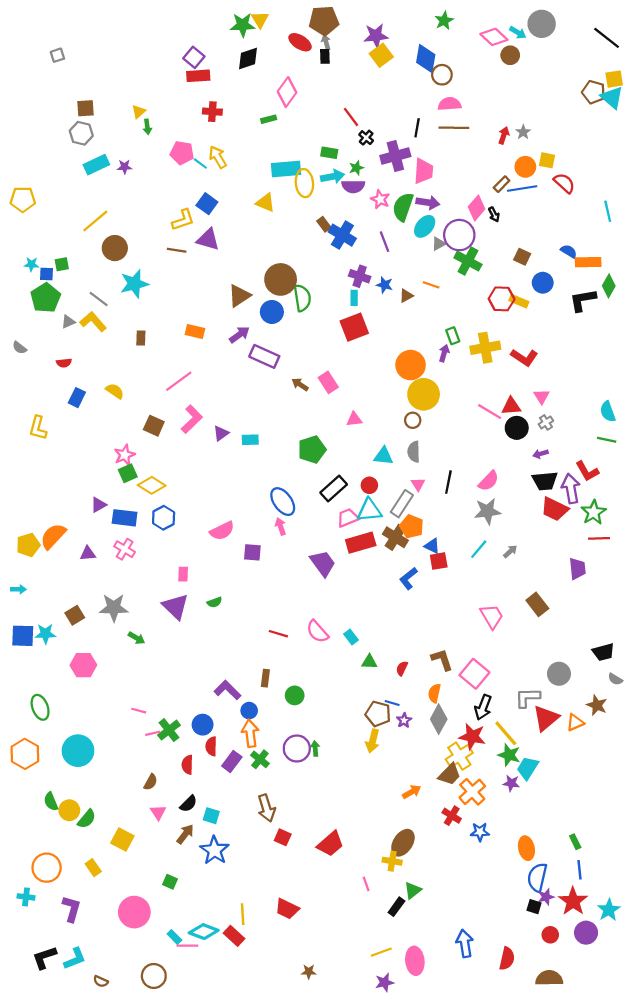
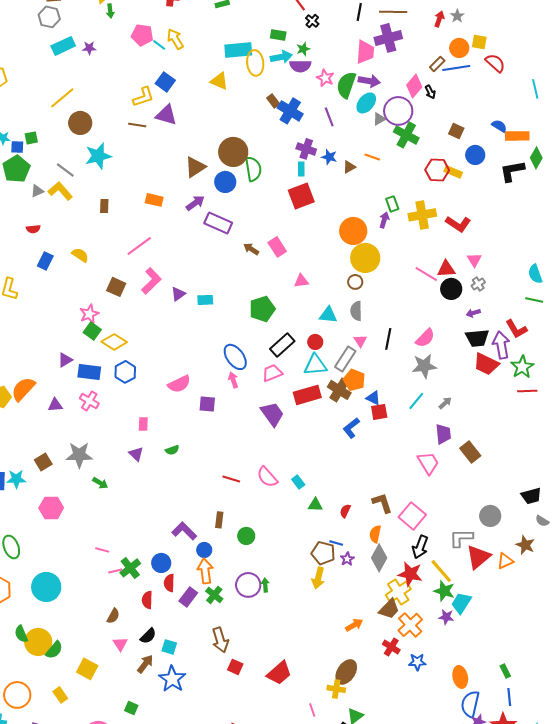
purple cross: (395, 156) -> (388, 38), moved
green square: (128, 473) -> (92, 331), turned -30
pink trapezoid: (348, 518) -> (272, 373), moved
purple trapezoid: (577, 569) -> (443, 434), moved
purple triangle: (175, 607) -> (136, 454), size x0.6
yellow circle: (69, 810) -> (38, 642), size x1.4

